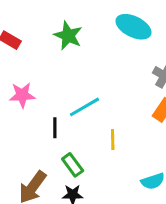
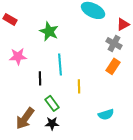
green star: (68, 36) -> (49, 31), moved
cyan line: (84, 107) -> (60, 64), turned -65

